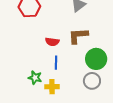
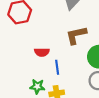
red semicircle: (52, 42) -> (42, 52), moved

